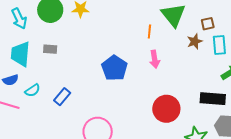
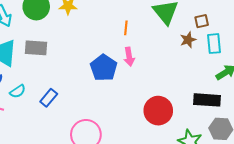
orange line: (149, 32) -> (126, 28), moved
gray rectangle: (50, 49) -> (36, 48), size x1.5
pink arrow: (155, 59) -> (129, 57), moved

